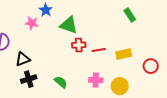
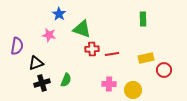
green rectangle: (130, 15) -> (143, 19), turned 32
pink star: (32, 23) -> (49, 35), moved
yellow rectangle: (124, 54) -> (146, 58), moved
green semicircle: (61, 82) -> (66, 80), moved, turned 72

